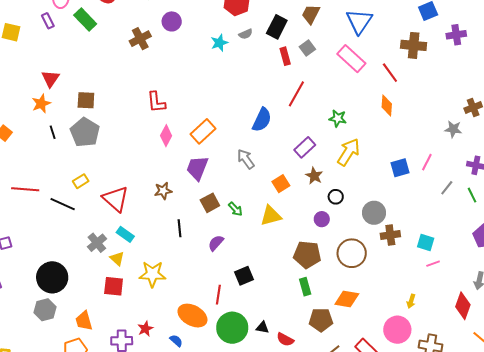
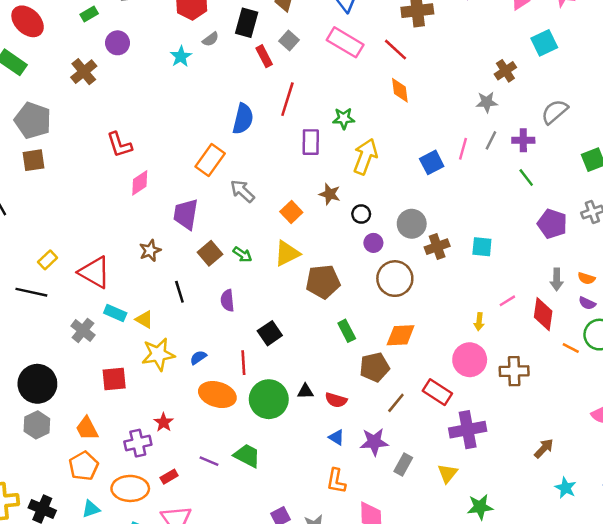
blue semicircle: (262, 120) -> (243, 119), moved
orange rectangle: (203, 131) -> (210, 160), moved
gray pentagon: (85, 132) -> (33, 120), moved
pink diamond: (166, 136) -> (140, 183), turned 40
purple rectangle: (305, 147) -> (311, 142), moved, turned -35
gray line: (447, 188) -> (491, 140), moved
purple circle: (322, 219) -> (373, 243), moved
purple semicircle: (216, 243) -> (227, 300), turned -36
brown pentagon: (307, 255) -> (323, 282), moved
yellow triangle: (117, 258) -> (144, 319), moved
pink line: (433, 264) -> (507, 301), moved
blue semicircle: (176, 341) -> (198, 357), moved, turned -64

